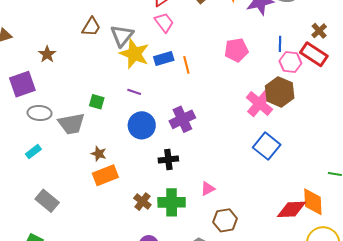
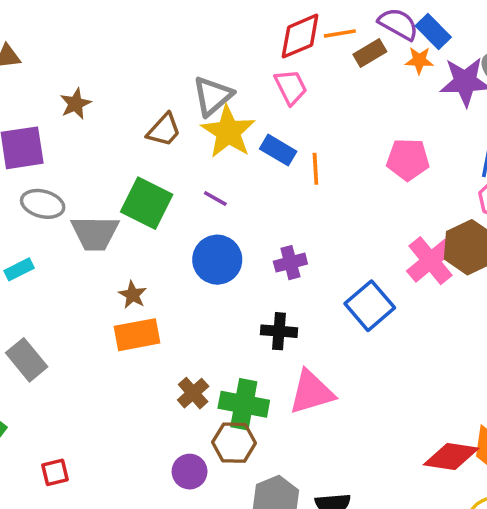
brown trapezoid: (91, 27) -> (164, 130), moved
blue rectangle: (164, 59) -> (278, 150), turned 36
green square: (97, 102) -> (147, 203), size x1.8
purple cross: (182, 119) -> (290, 263), size x0.7
blue square: (267, 146) -> (370, 306), moved
black cross: (168, 159) -> (279, 331), moved
pink triangle: (208, 189) -> (311, 392), size x1.8
brown hexagon: (225, 220) -> (234, 443), moved

